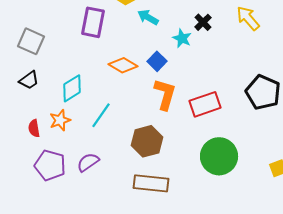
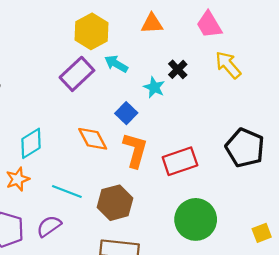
purple rectangle: (93, 22) -> (77, 74), moved, turned 36
orange diamond: (123, 65) -> (93, 139), moved, turned 32
cyan line: (101, 115) -> (67, 191), moved, turned 76

